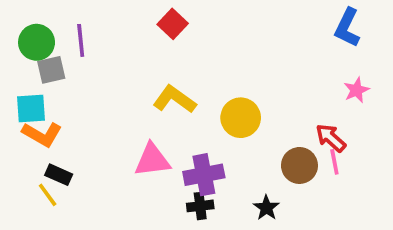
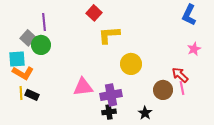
green circle: (37, 42) -> (41, 45), moved
gray square: (51, 70) -> (28, 38), turned -35
yellow L-shape: (174, 99) -> (109, 35), moved, turned -40
yellow line: (48, 195) -> (21, 93), moved, turned 32

